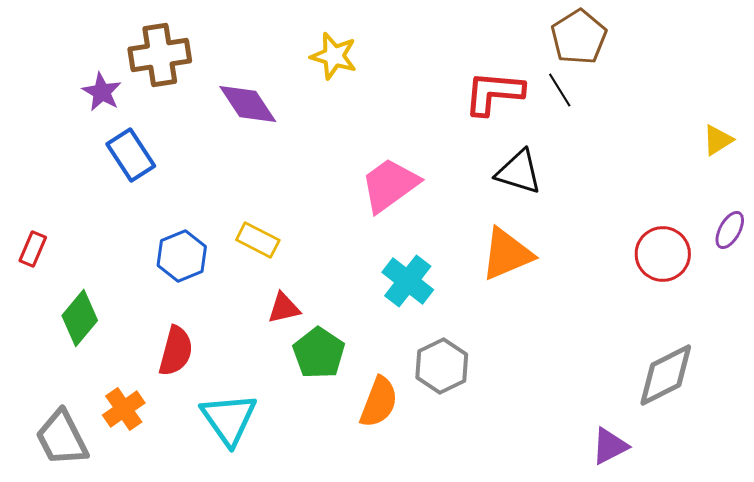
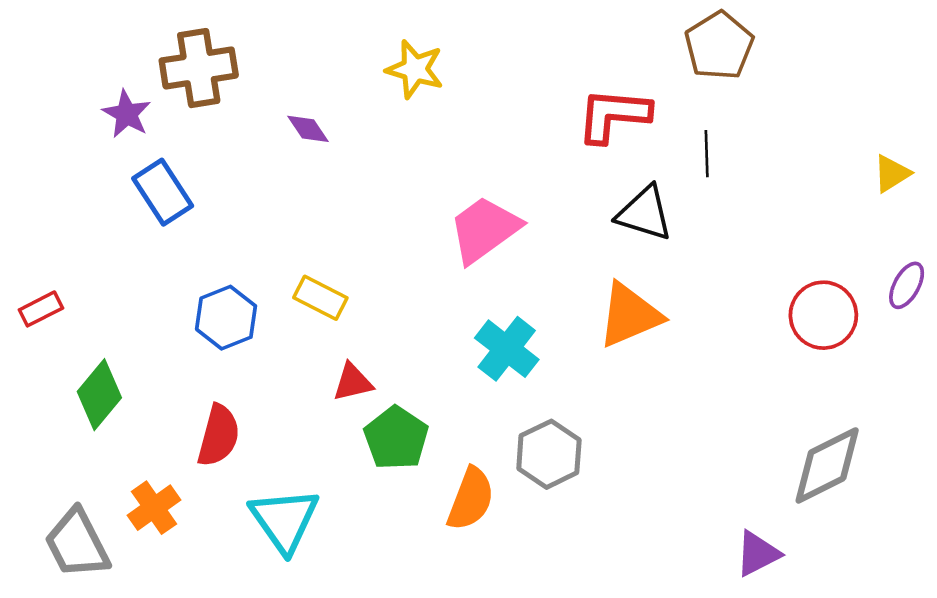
black line: (560, 90) -> (707, 154), moved, turned 30
purple diamond: (248, 104) -> (308, 129), size x0.6
red rectangle: (33, 249) -> (41, 309), turned 40

